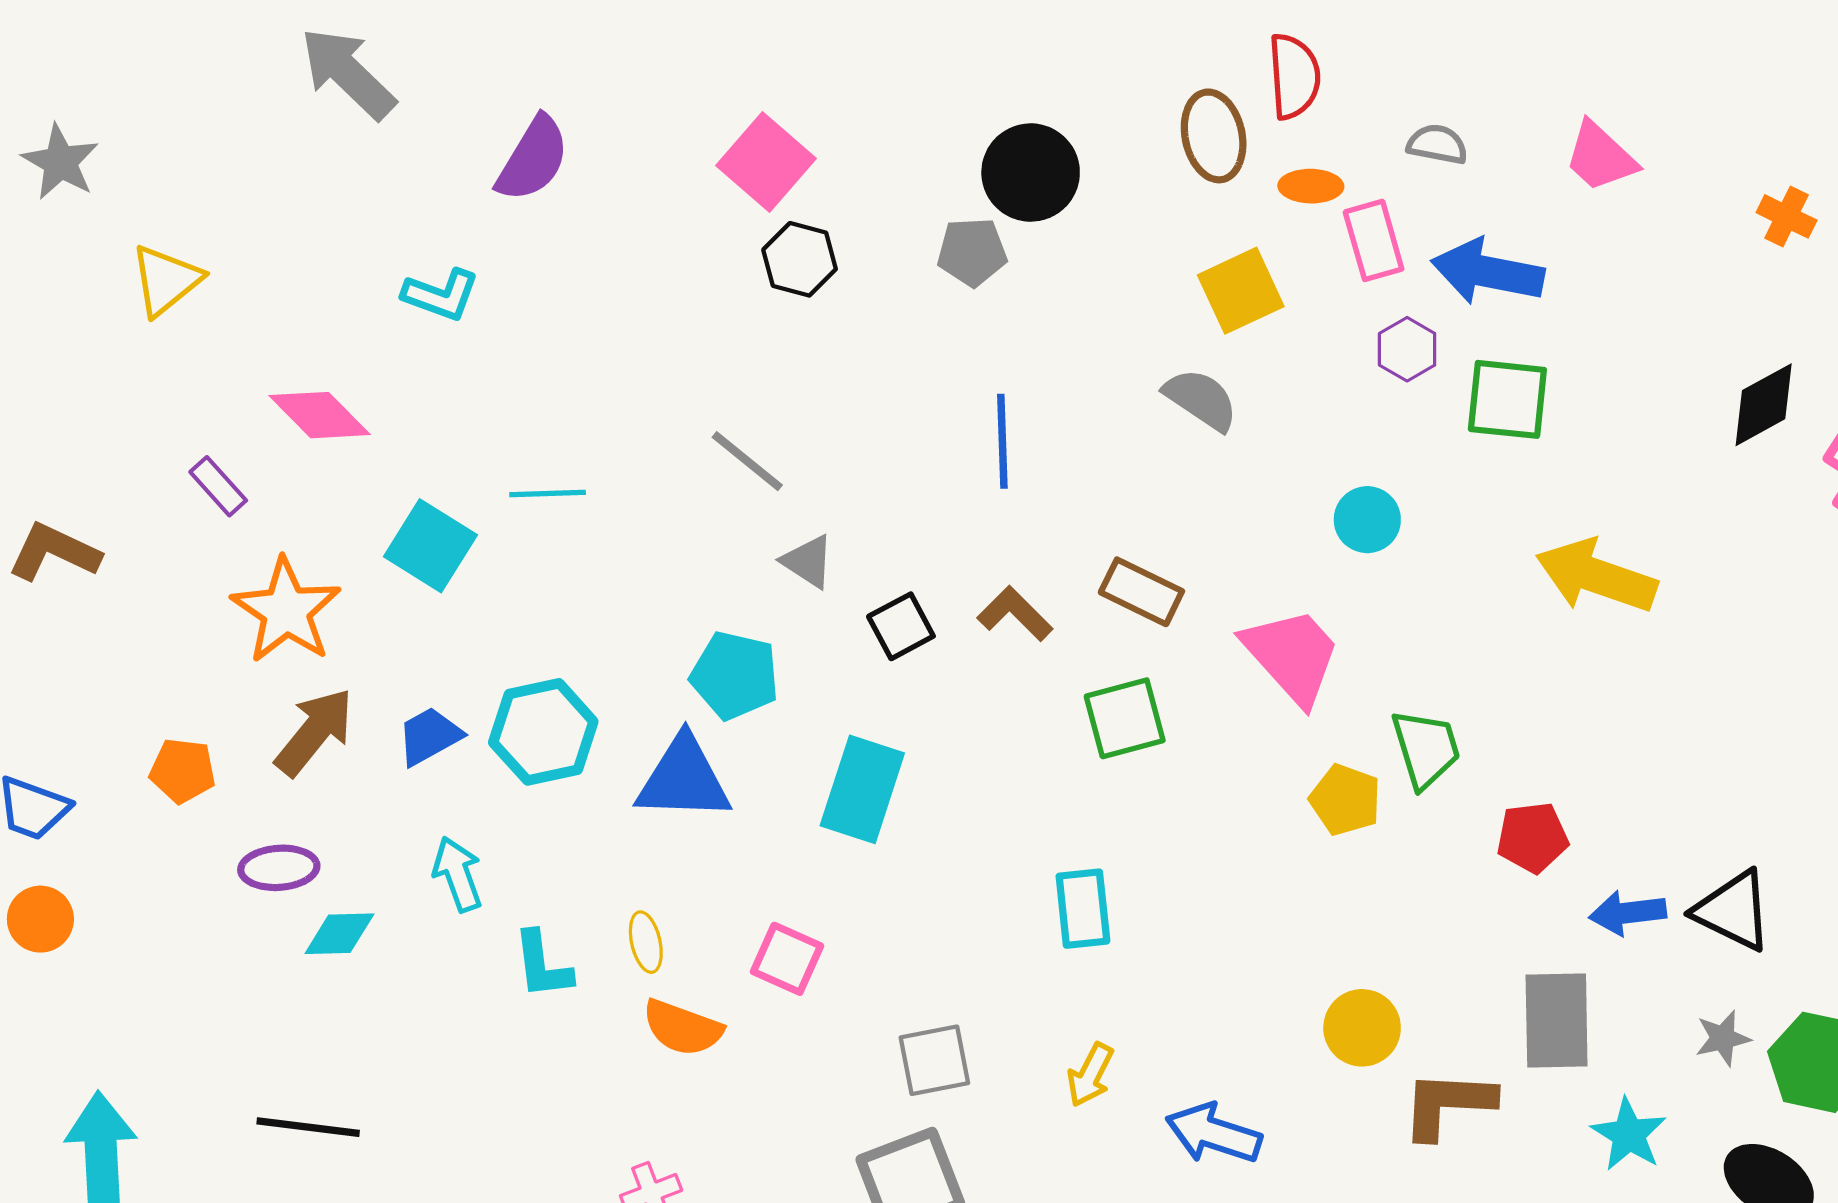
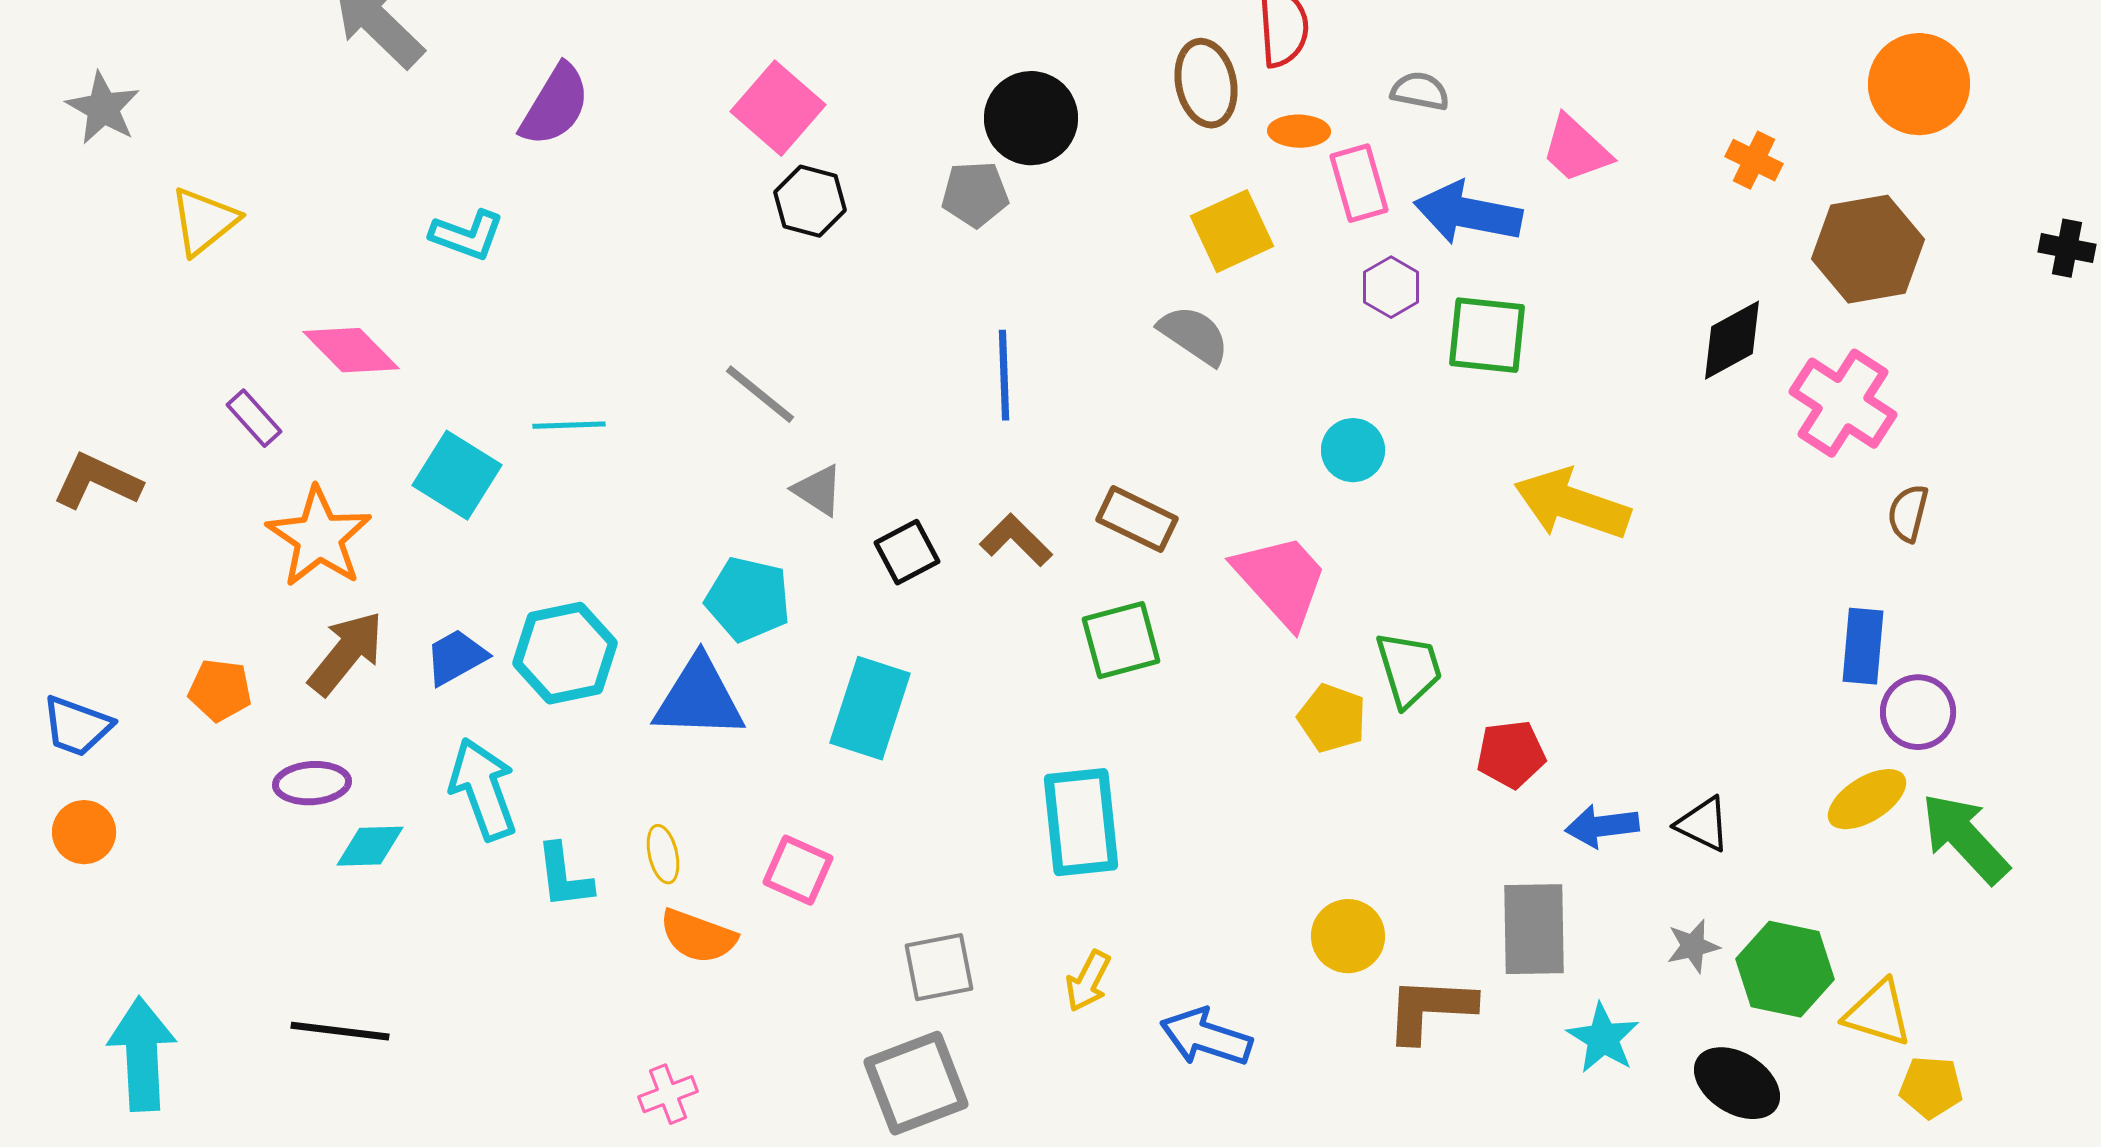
pink trapezoid: (1600, 157) -> (1576, 149), moved
cyan arrow: (458, 874) -> (483, 789), size x1.4
cyan rectangle: (1083, 909) -> (1081, 822), size x1.4
black triangle: (1733, 911) -> (1703, 824), size x0.7

